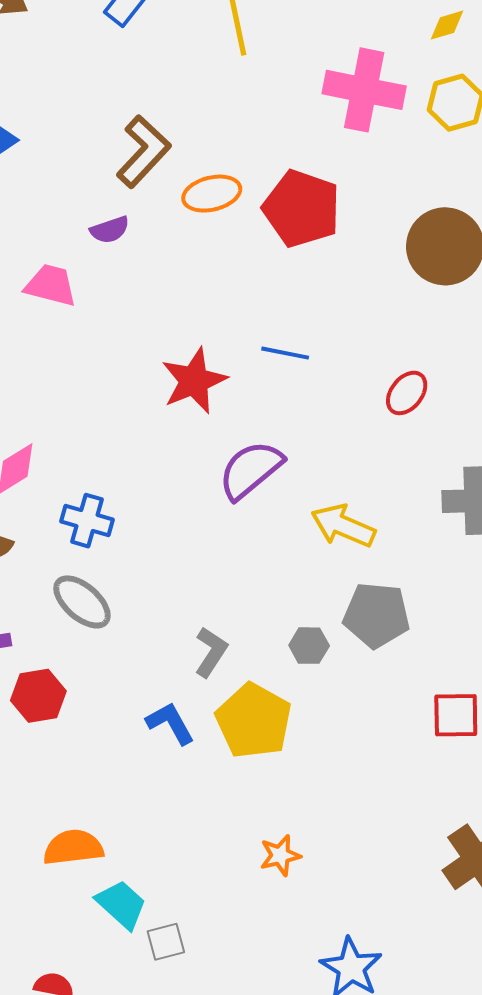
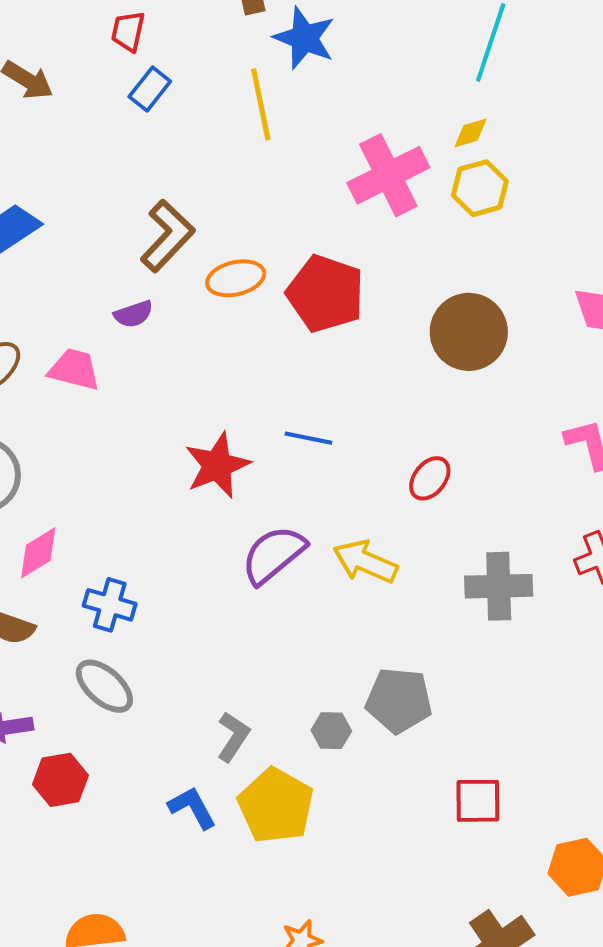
yellow diamond: (447, 25) -> (470, 133), moved
pink cross: (364, 90) -> (388, 175), turned -38
yellow arrow: (343, 526) -> (365, 562), moved

